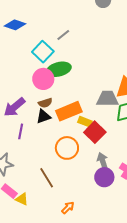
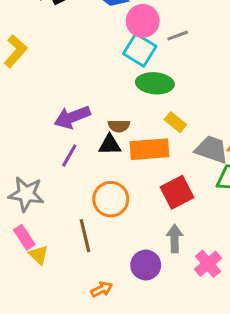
cyan square: (43, 52) -> (140, 50), turned -30
pink circle: (43, 79) -> (143, 21), moved
yellow rectangle: (85, 122) -> (175, 122), moved
orange circle: (67, 148) -> (111, 199), moved
purple circle: (104, 177) -> (146, 265), moved

